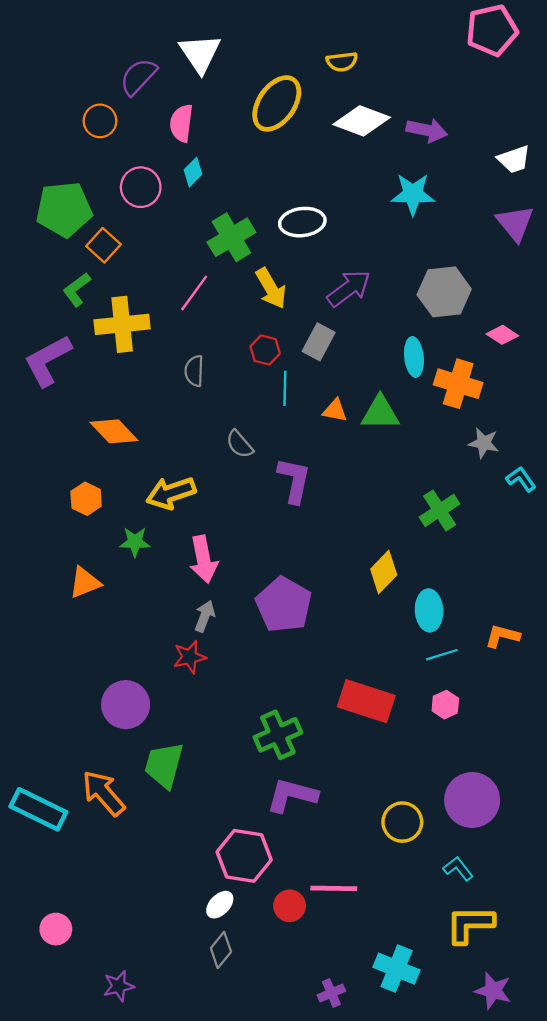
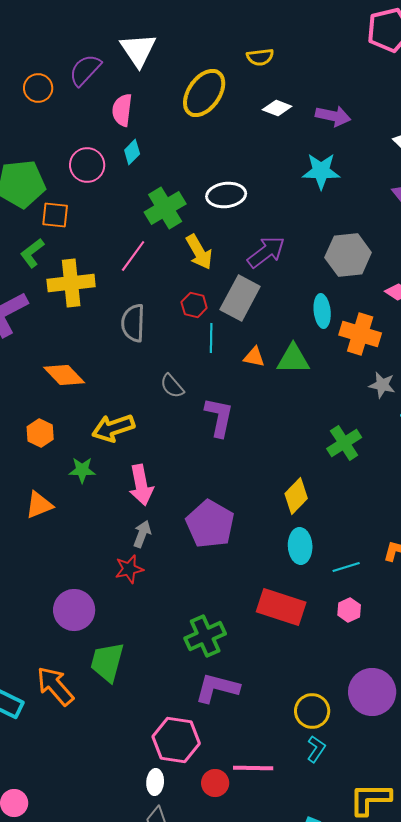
orange circle: (100, 121) -> (38, 88), moved
white diamond: (362, 121) -> (277, 108), size x0.6
orange square: (103, 245) -> (55, 215), turned -36
gray rectangle: (319, 342) -> (240, 298), size x1.4
gray semicircle: (194, 371) -> (133, 323), size x1.4
cyan ellipse: (429, 610) -> (300, 546), moved
cyan L-shape: (458, 869) -> (316, 749), moved, turned 72
white ellipse: (220, 905) -> (155, 782), turned -40

